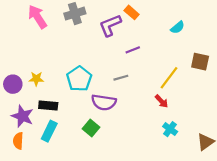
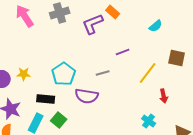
purple line: (133, 50) -> (123, 52), moved
red arrow: (162, 101) -> (164, 96), moved, turned 32
black rectangle: (48, 106) -> (46, 99), moved
green square: (91, 128) -> (59, 120), moved

